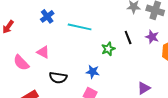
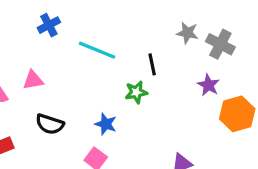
black line: (128, 38) -> (152, 64), moved
pink triangle: (43, 52) -> (33, 80), turned -48

